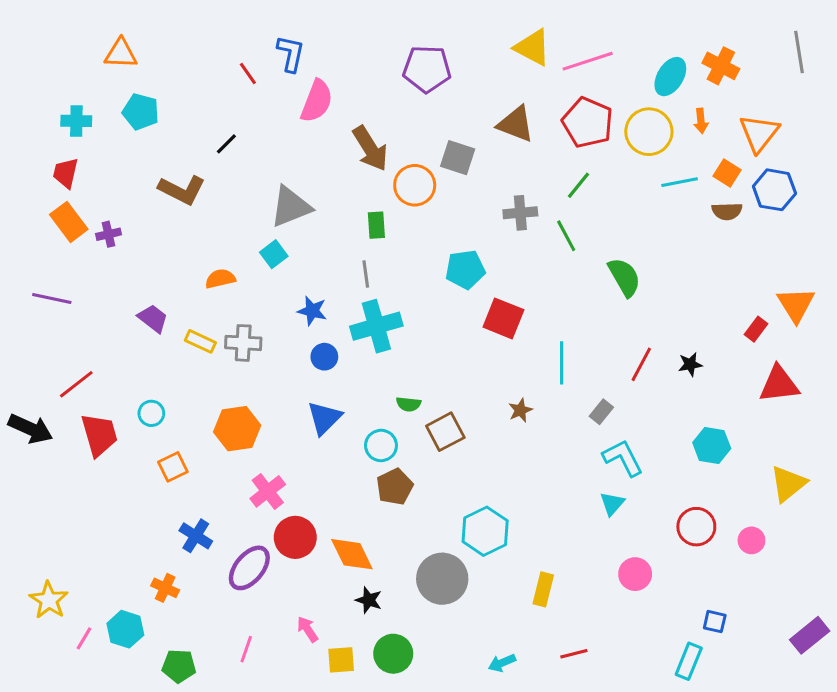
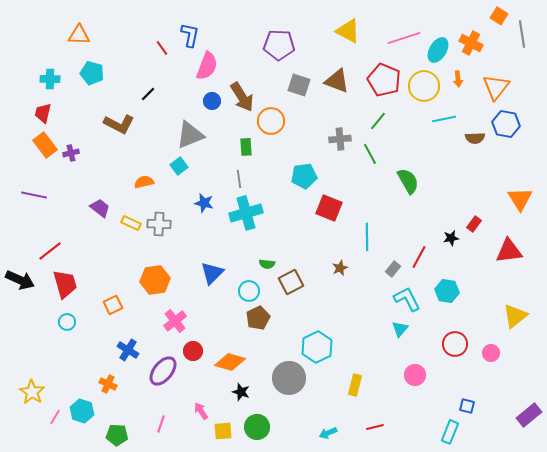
pink line: (588, 61) -> (404, 38), moved
gray square: (458, 158) -> (299, 85), moved
orange square: (727, 173) -> (499, 16), moved
red rectangle: (756, 329) -> (474, 224), moved
blue circle: (324, 357) -> (212, 101), moved
red line: (641, 364) -> (419, 257), moved
cyan circle: (151, 413) -> (67, 322), moved
cyan hexagon: (712, 445) -> (447, 291), moved
red circle: (295, 537) -> (193, 351), size x0.7
orange diamond: (352, 554) -> (230, 362), turned -48

